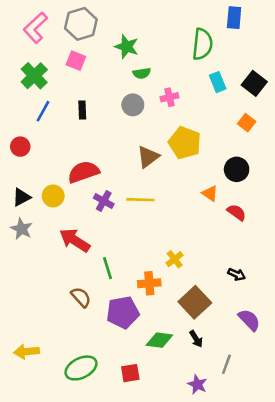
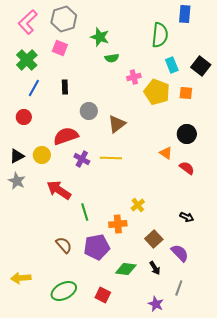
gray circle: (133, 105) -> (89, 111), moved
orange square: (247, 123) -> (186, 93), moved, turned -32
yellow pentagon: (185, 143) -> (157, 92), moved
red circle: (20, 147) -> (24, 117), moved
brown semicircle: (81, 297) -> (64, 245), moved
brown square: (195, 302) -> (154, 239), size x0.7
purple semicircle: (249, 320) -> (180, 253), moved
red square: (130, 373) -> (103, 295), turned 35

